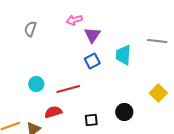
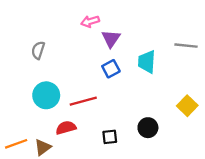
gray semicircle: (30, 29) -> (38, 50), moved
cyan circle: (36, 84) -> (46, 95), size x1.5

